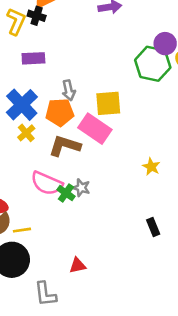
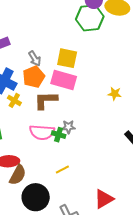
yellow square: (108, 103) -> (67, 58), turned 35
yellow line: (22, 230) -> (62, 169), moved
red triangle: (77, 265) -> (104, 199), moved, size x1.5

